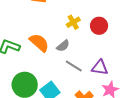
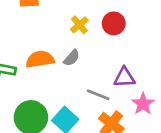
orange semicircle: (39, 43) -> (40, 59), turned -40
gray line: (74, 66) -> (98, 95), moved

